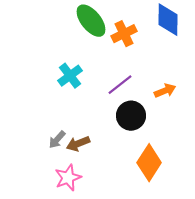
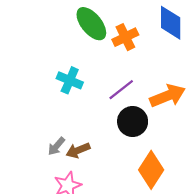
cyan cross: (70, 76) -> (70, 80), turned -30
orange arrow: (165, 91) -> (168, 96), size x1.6

